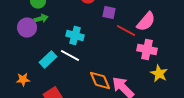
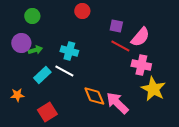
purple square: (109, 13) -> (116, 26), moved
green arrow: (41, 19) -> (35, 50), moved
yellow star: (159, 74) -> (153, 89), size x1.4

